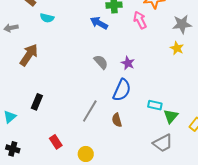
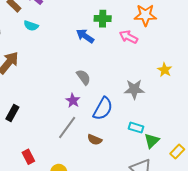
pink arrow: (140, 20) -> (129, 37), turned -42
gray star: (182, 24) -> (134, 89), moved
purple star: (128, 63) -> (73, 101), moved
brown semicircle: (117, 120) -> (95, 140), turned -56

